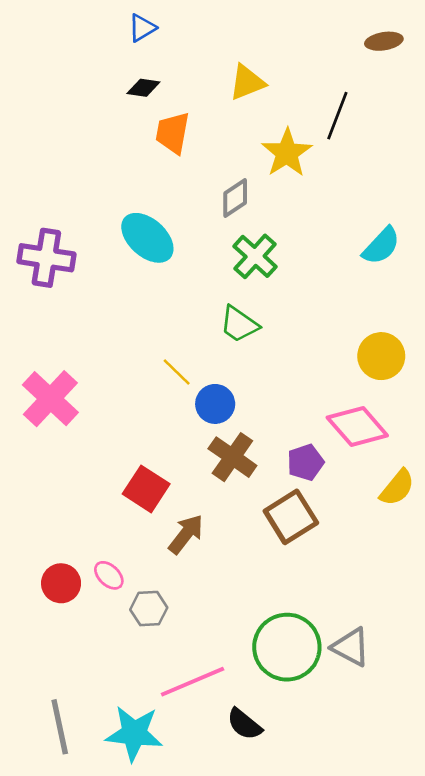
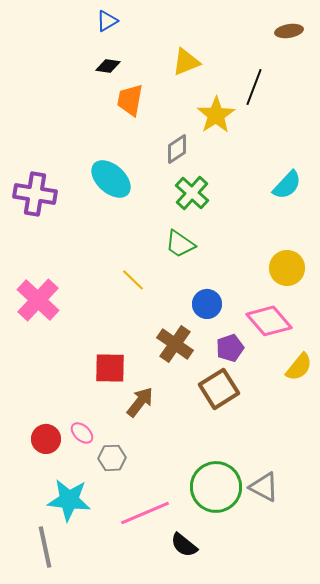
blue circle: (215, 404) -> (207, 304), moved
red square: (146, 489) -> (110, 368), turned -32
cyan star: (134, 733) -> (69, 500), moved

